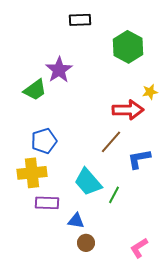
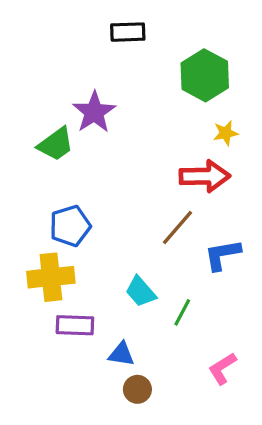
yellow star: (150, 92) -> (226, 133), moved
cyan trapezoid: (88, 182) -> (141, 292), size x0.7
pink L-shape: (139, 248) -> (222, 369), moved

